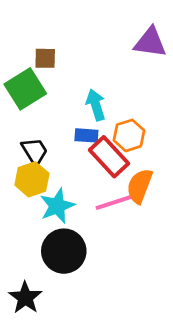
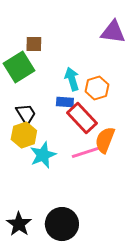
orange hexagon: (129, 135) -> (97, 88), moved
black circle: (64, 251) -> (62, 224), moved

